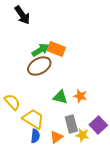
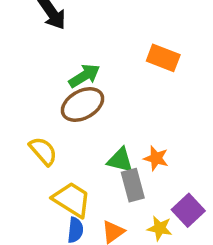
orange rectangle: (56, 49) -> (163, 58), moved
yellow semicircle: (12, 102) -> (43, 151), moved
gray rectangle: (71, 124) -> (133, 185), moved

